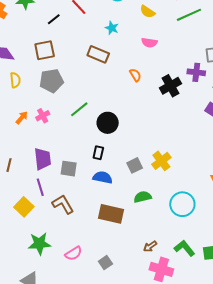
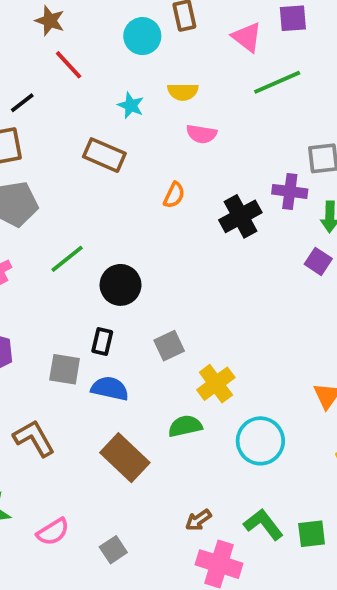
yellow semicircle: (147, 12) -> (183, 92), moved, turned -35
black line: (54, 19) -> (22, 103), moved
orange semicircle: (135, 75) -> (174, 195), turned 56
yellow cross: (161, 161) -> (216, 384), moved
gray square: (135, 165) -> (169, 346), moved
gray square: (69, 169) -> (65, 369), moved
brown rectangle: (111, 214) -> (125, 458), turned 30

